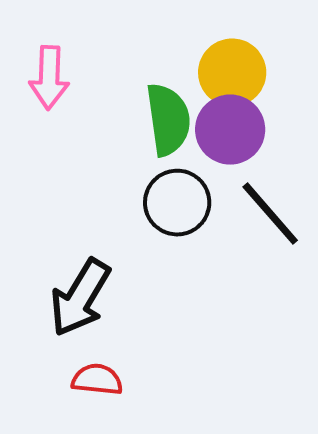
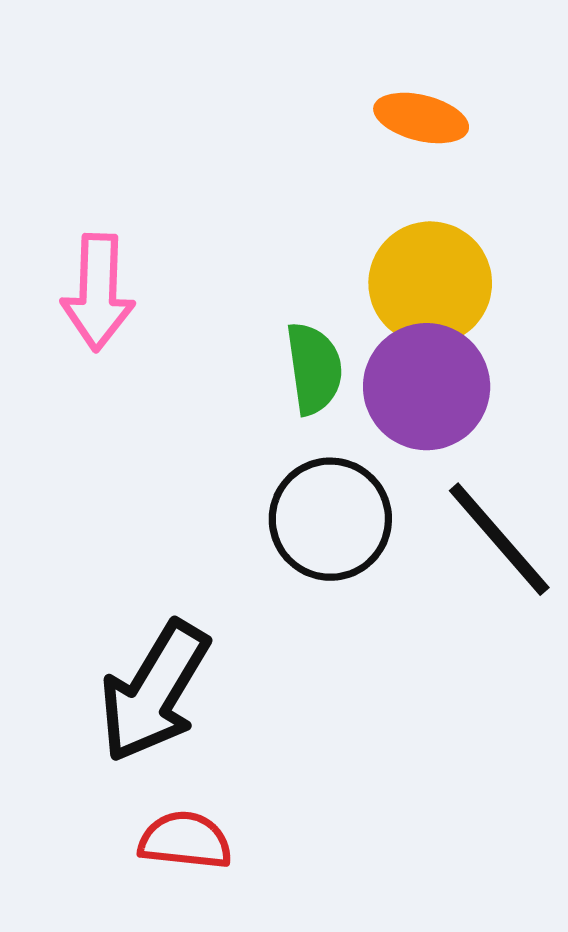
green semicircle: (168, 120) -> (314, 368), size x0.7

